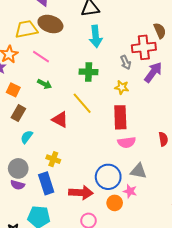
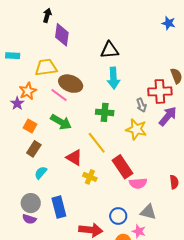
brown ellipse: (50, 24) -> (71, 84), moved
green arrow: (45, 84) -> (61, 122), size x1.5
yellow star: (122, 87) -> (136, 129), size x1.5
red rectangle: (120, 117) -> (123, 167), moved, turned -35
yellow cross: (53, 159) -> (90, 177), moved
blue circle: (108, 177) -> (118, 216), size x0.7
blue rectangle: (46, 183) -> (59, 207), moved

